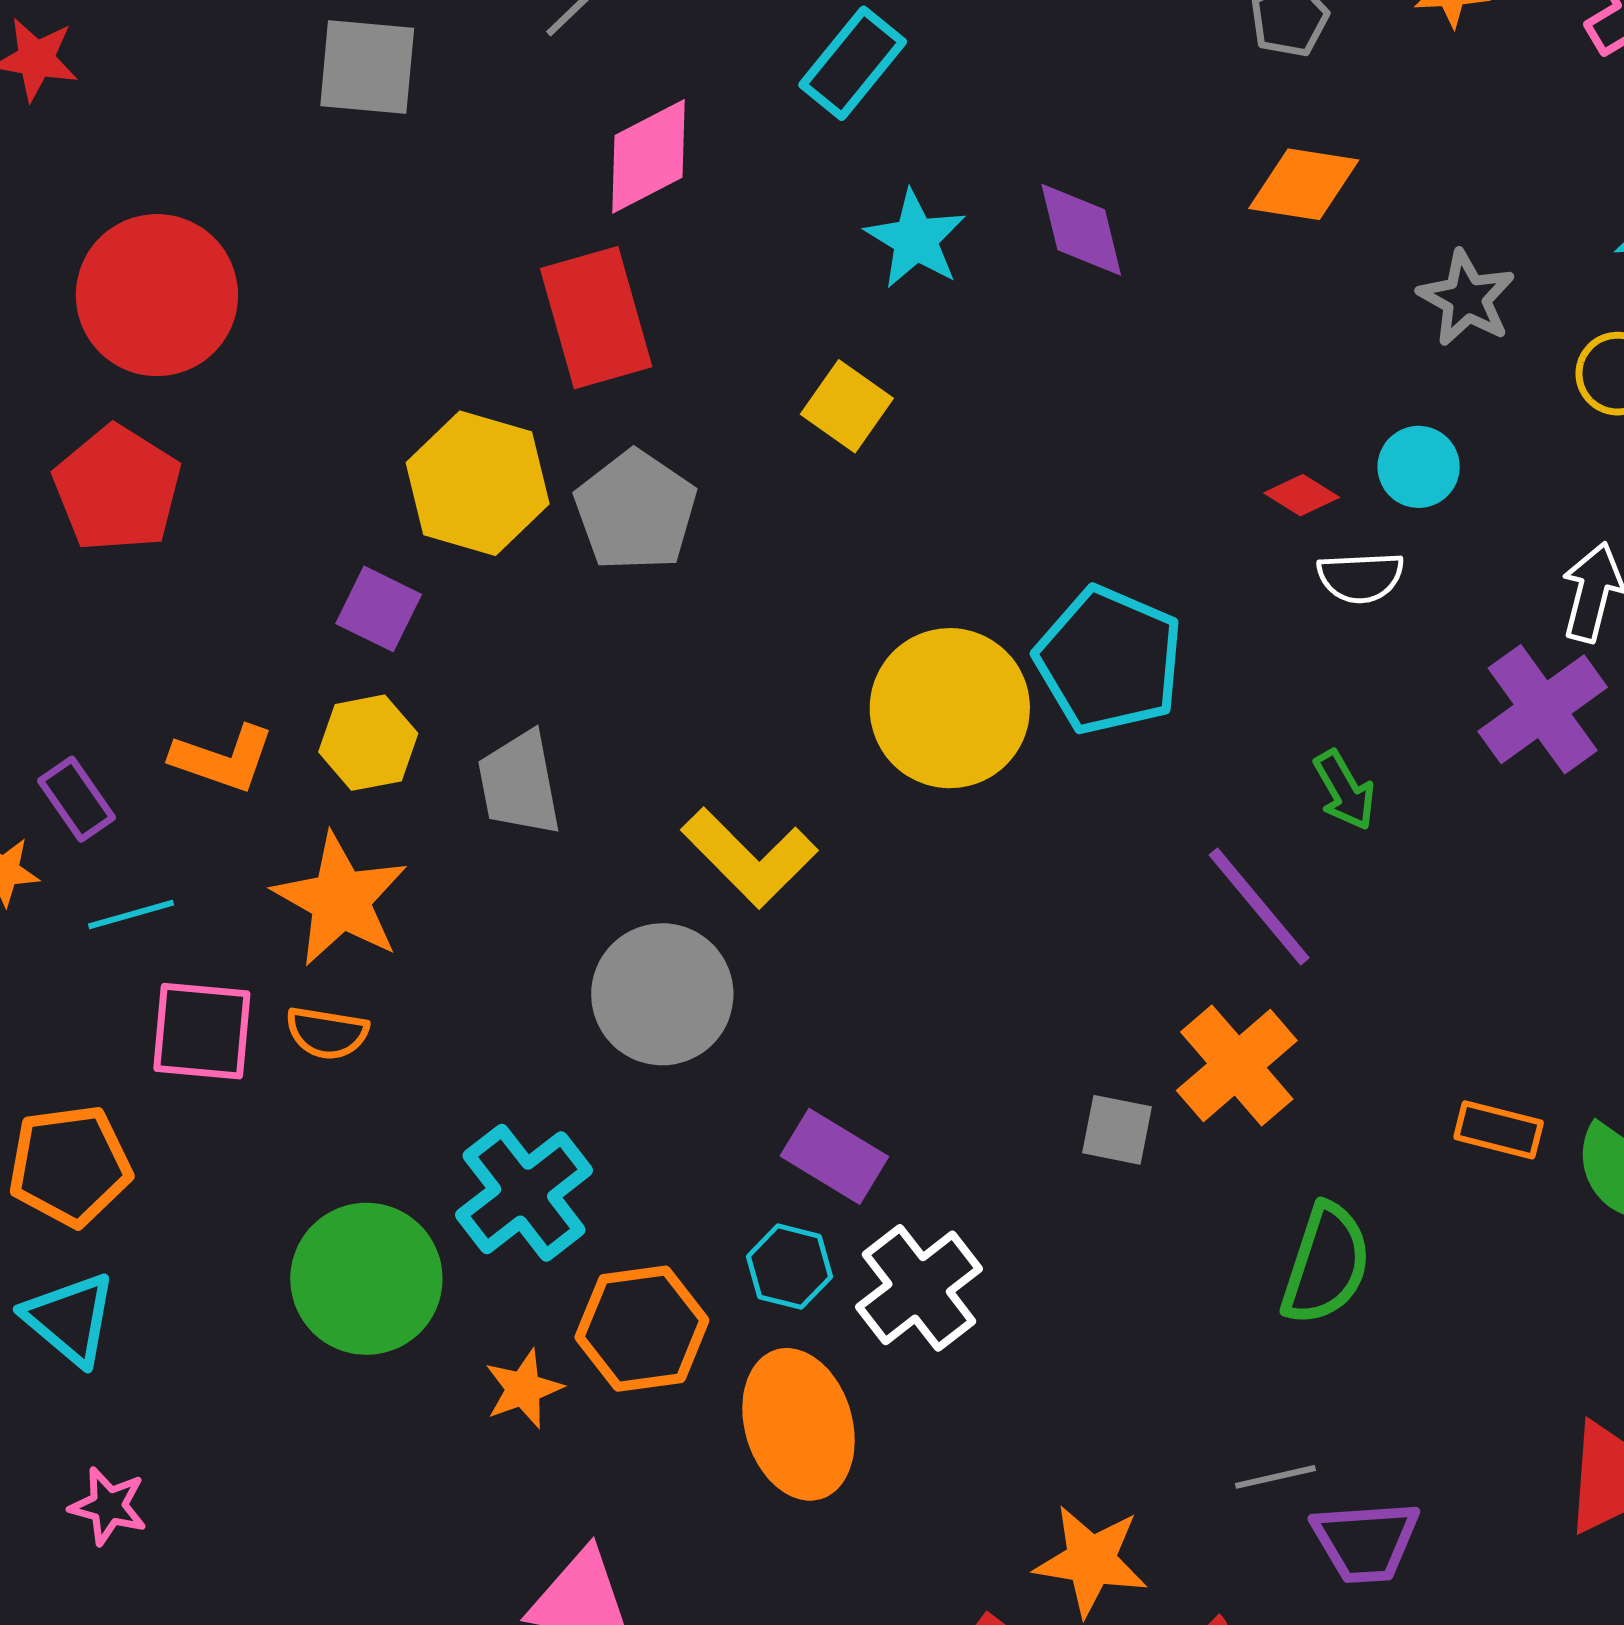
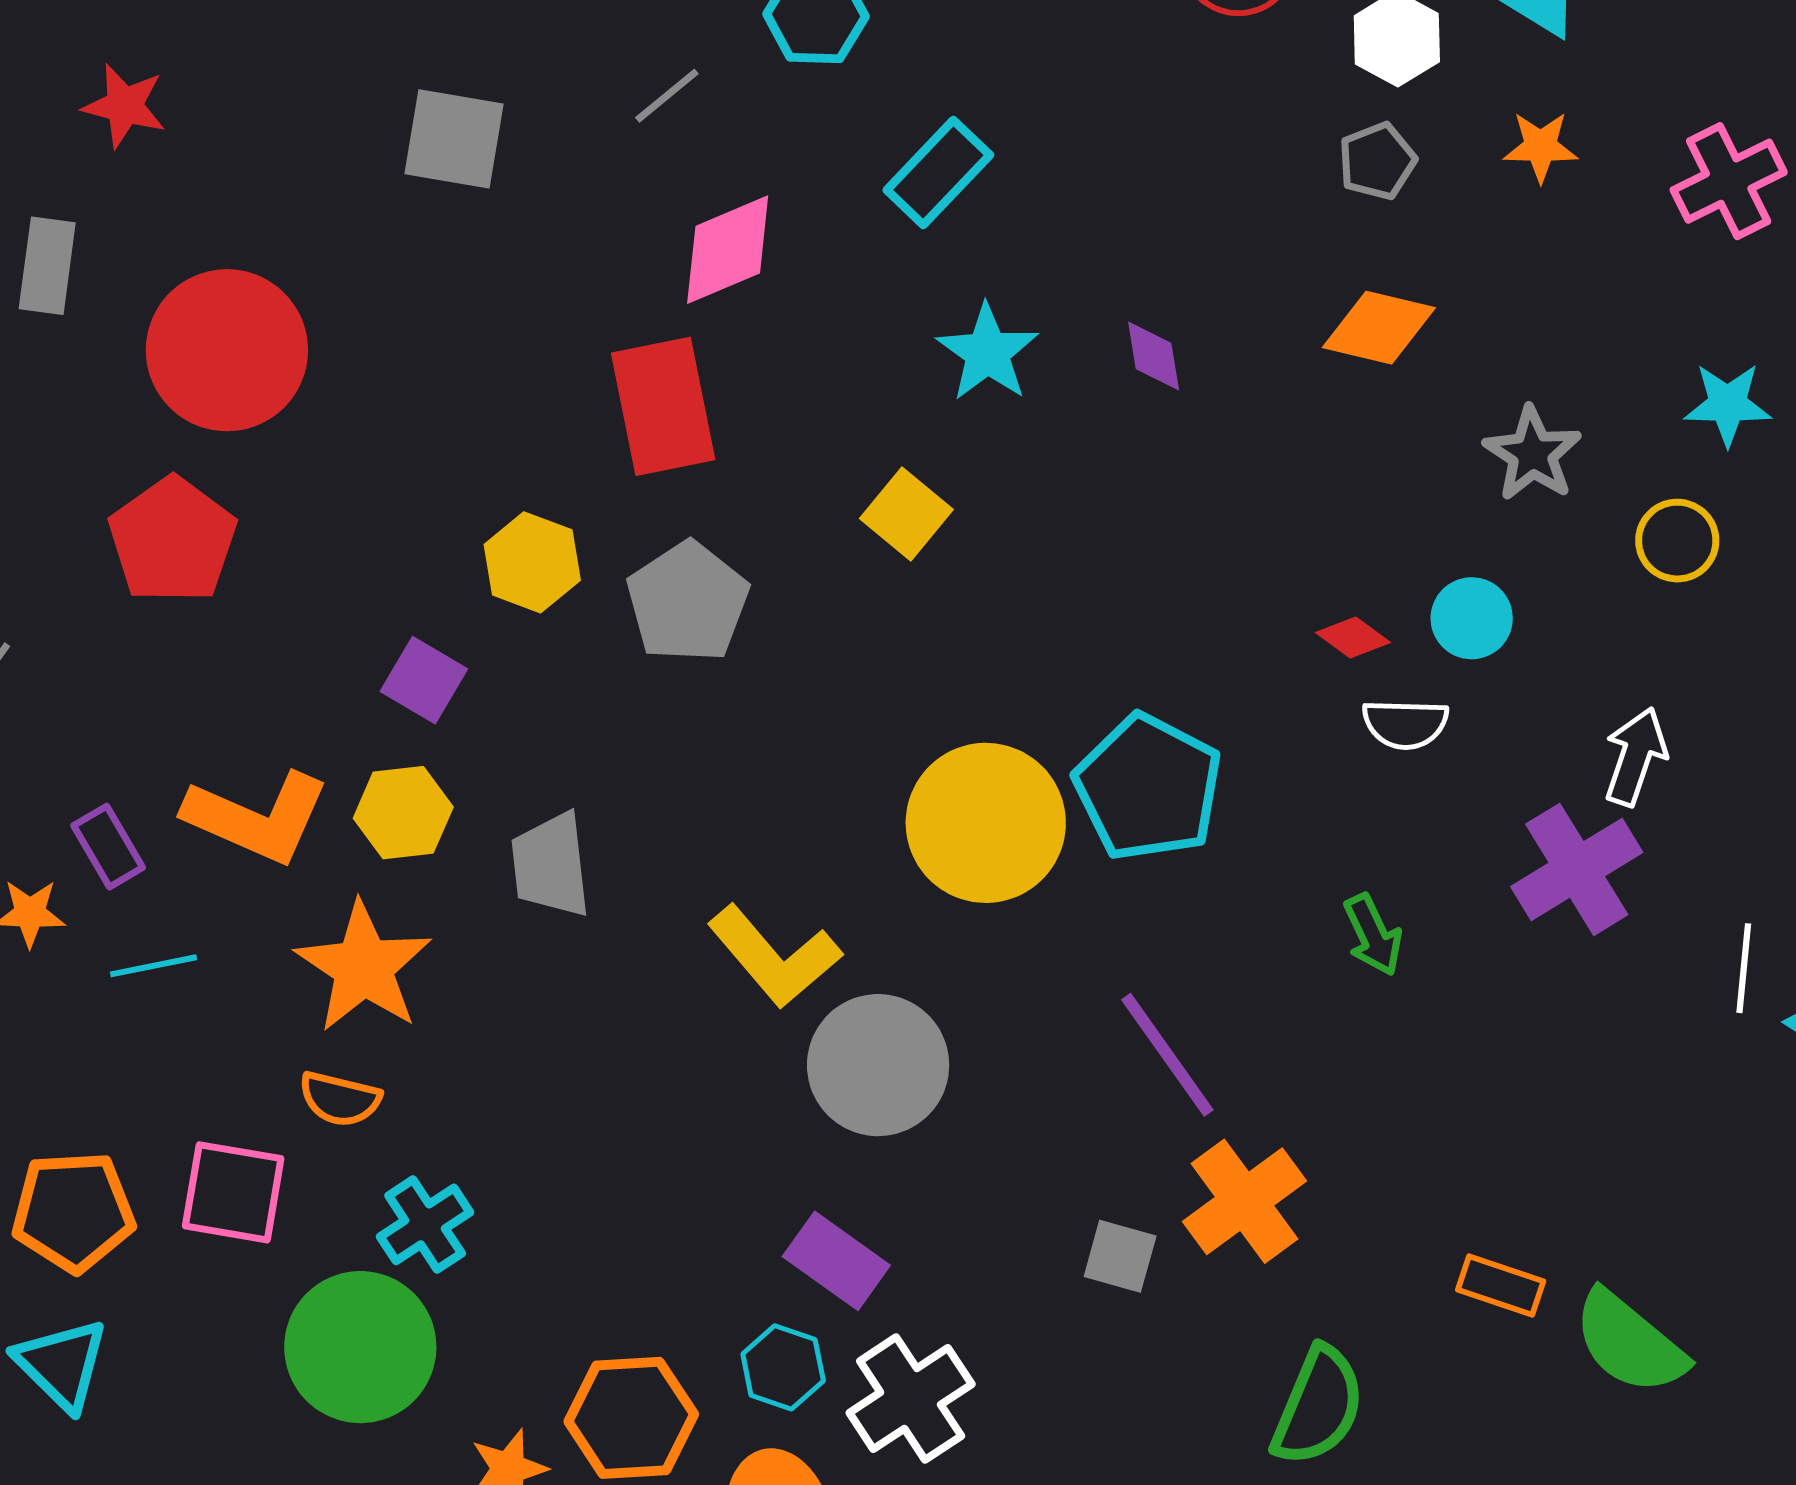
purple diamond: (1081, 230) -> (1154, 356), size x0.7
yellow hexagon: (478, 483) -> (532, 562), size x0.7
orange L-shape: (223, 759) -> (257, 817), size x1.4
purple line: (1259, 906) -> (1167, 1055), moved
gray circle: (662, 994) -> (878, 1065), moved
pink square: (202, 1031) -> (233, 1192), moved
cyan cross: (524, 1193) -> (425, 1224), moved, size x0.7

